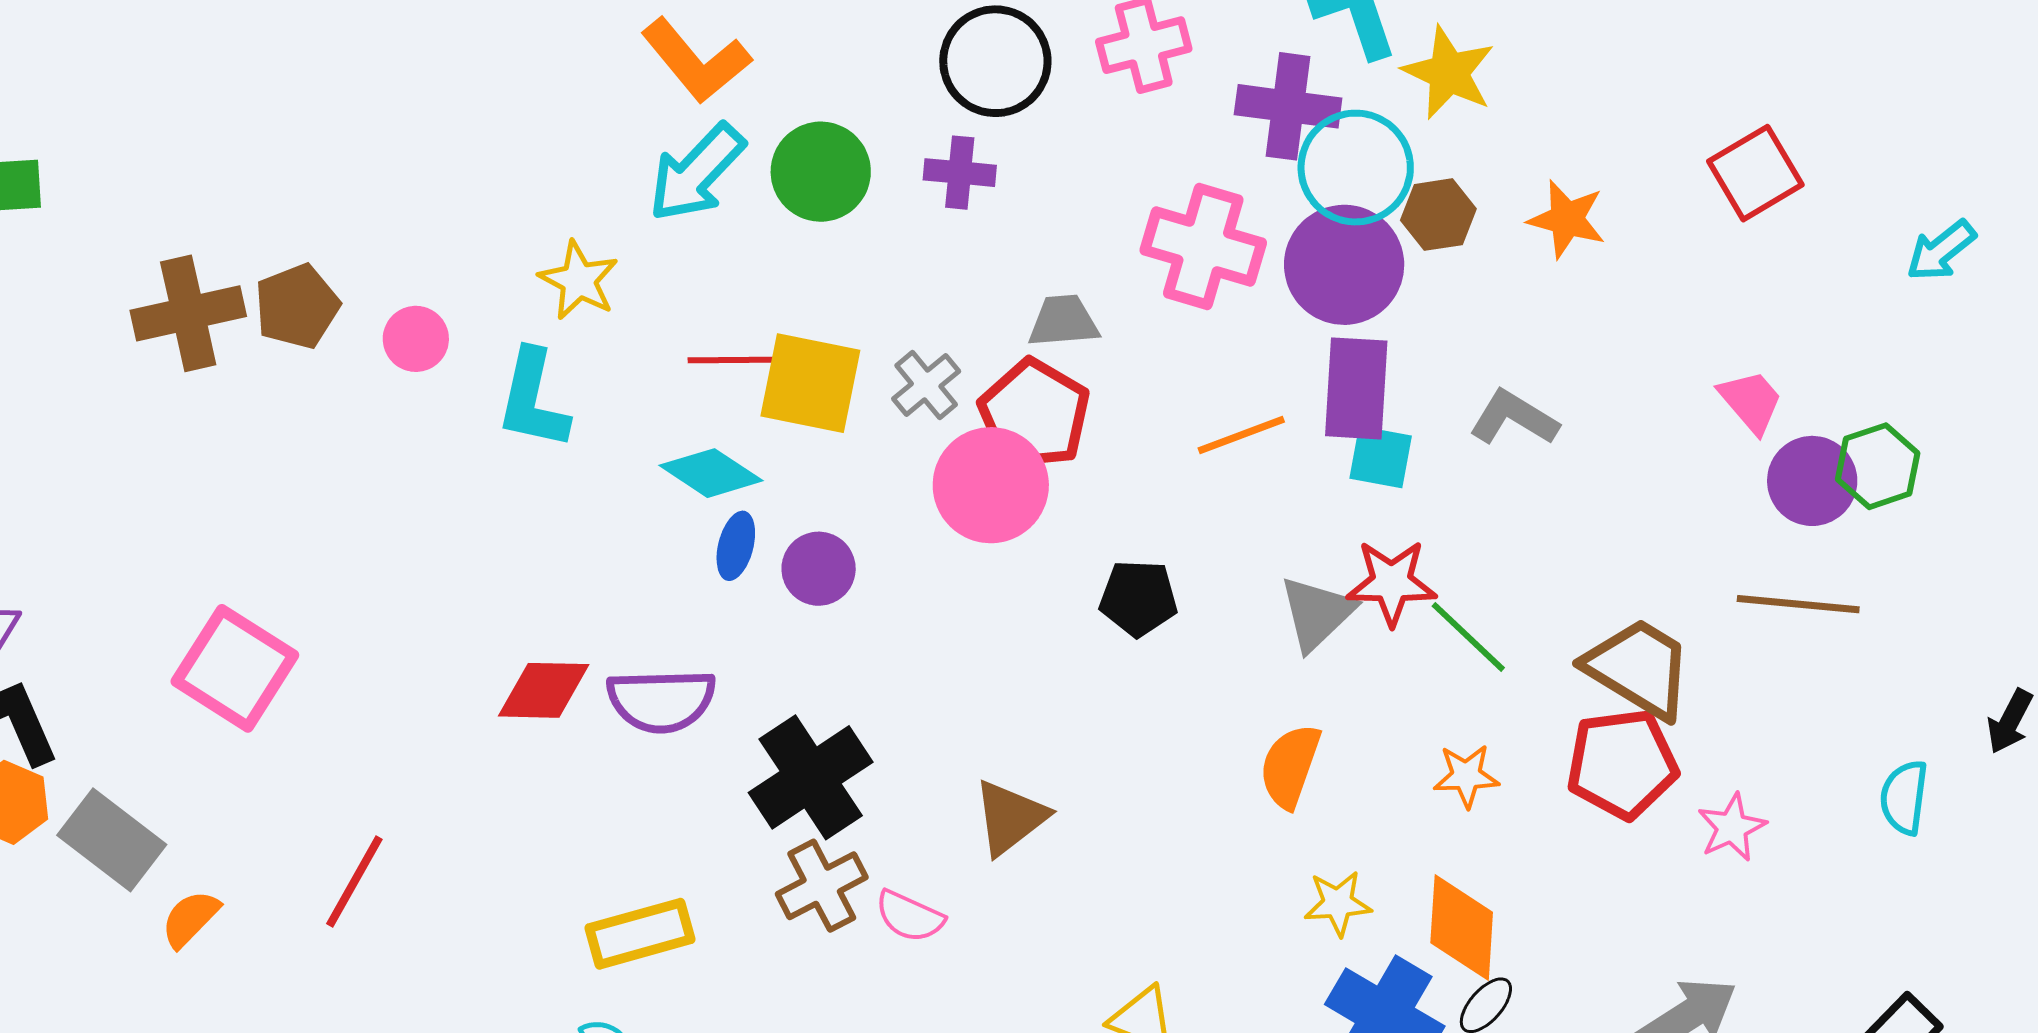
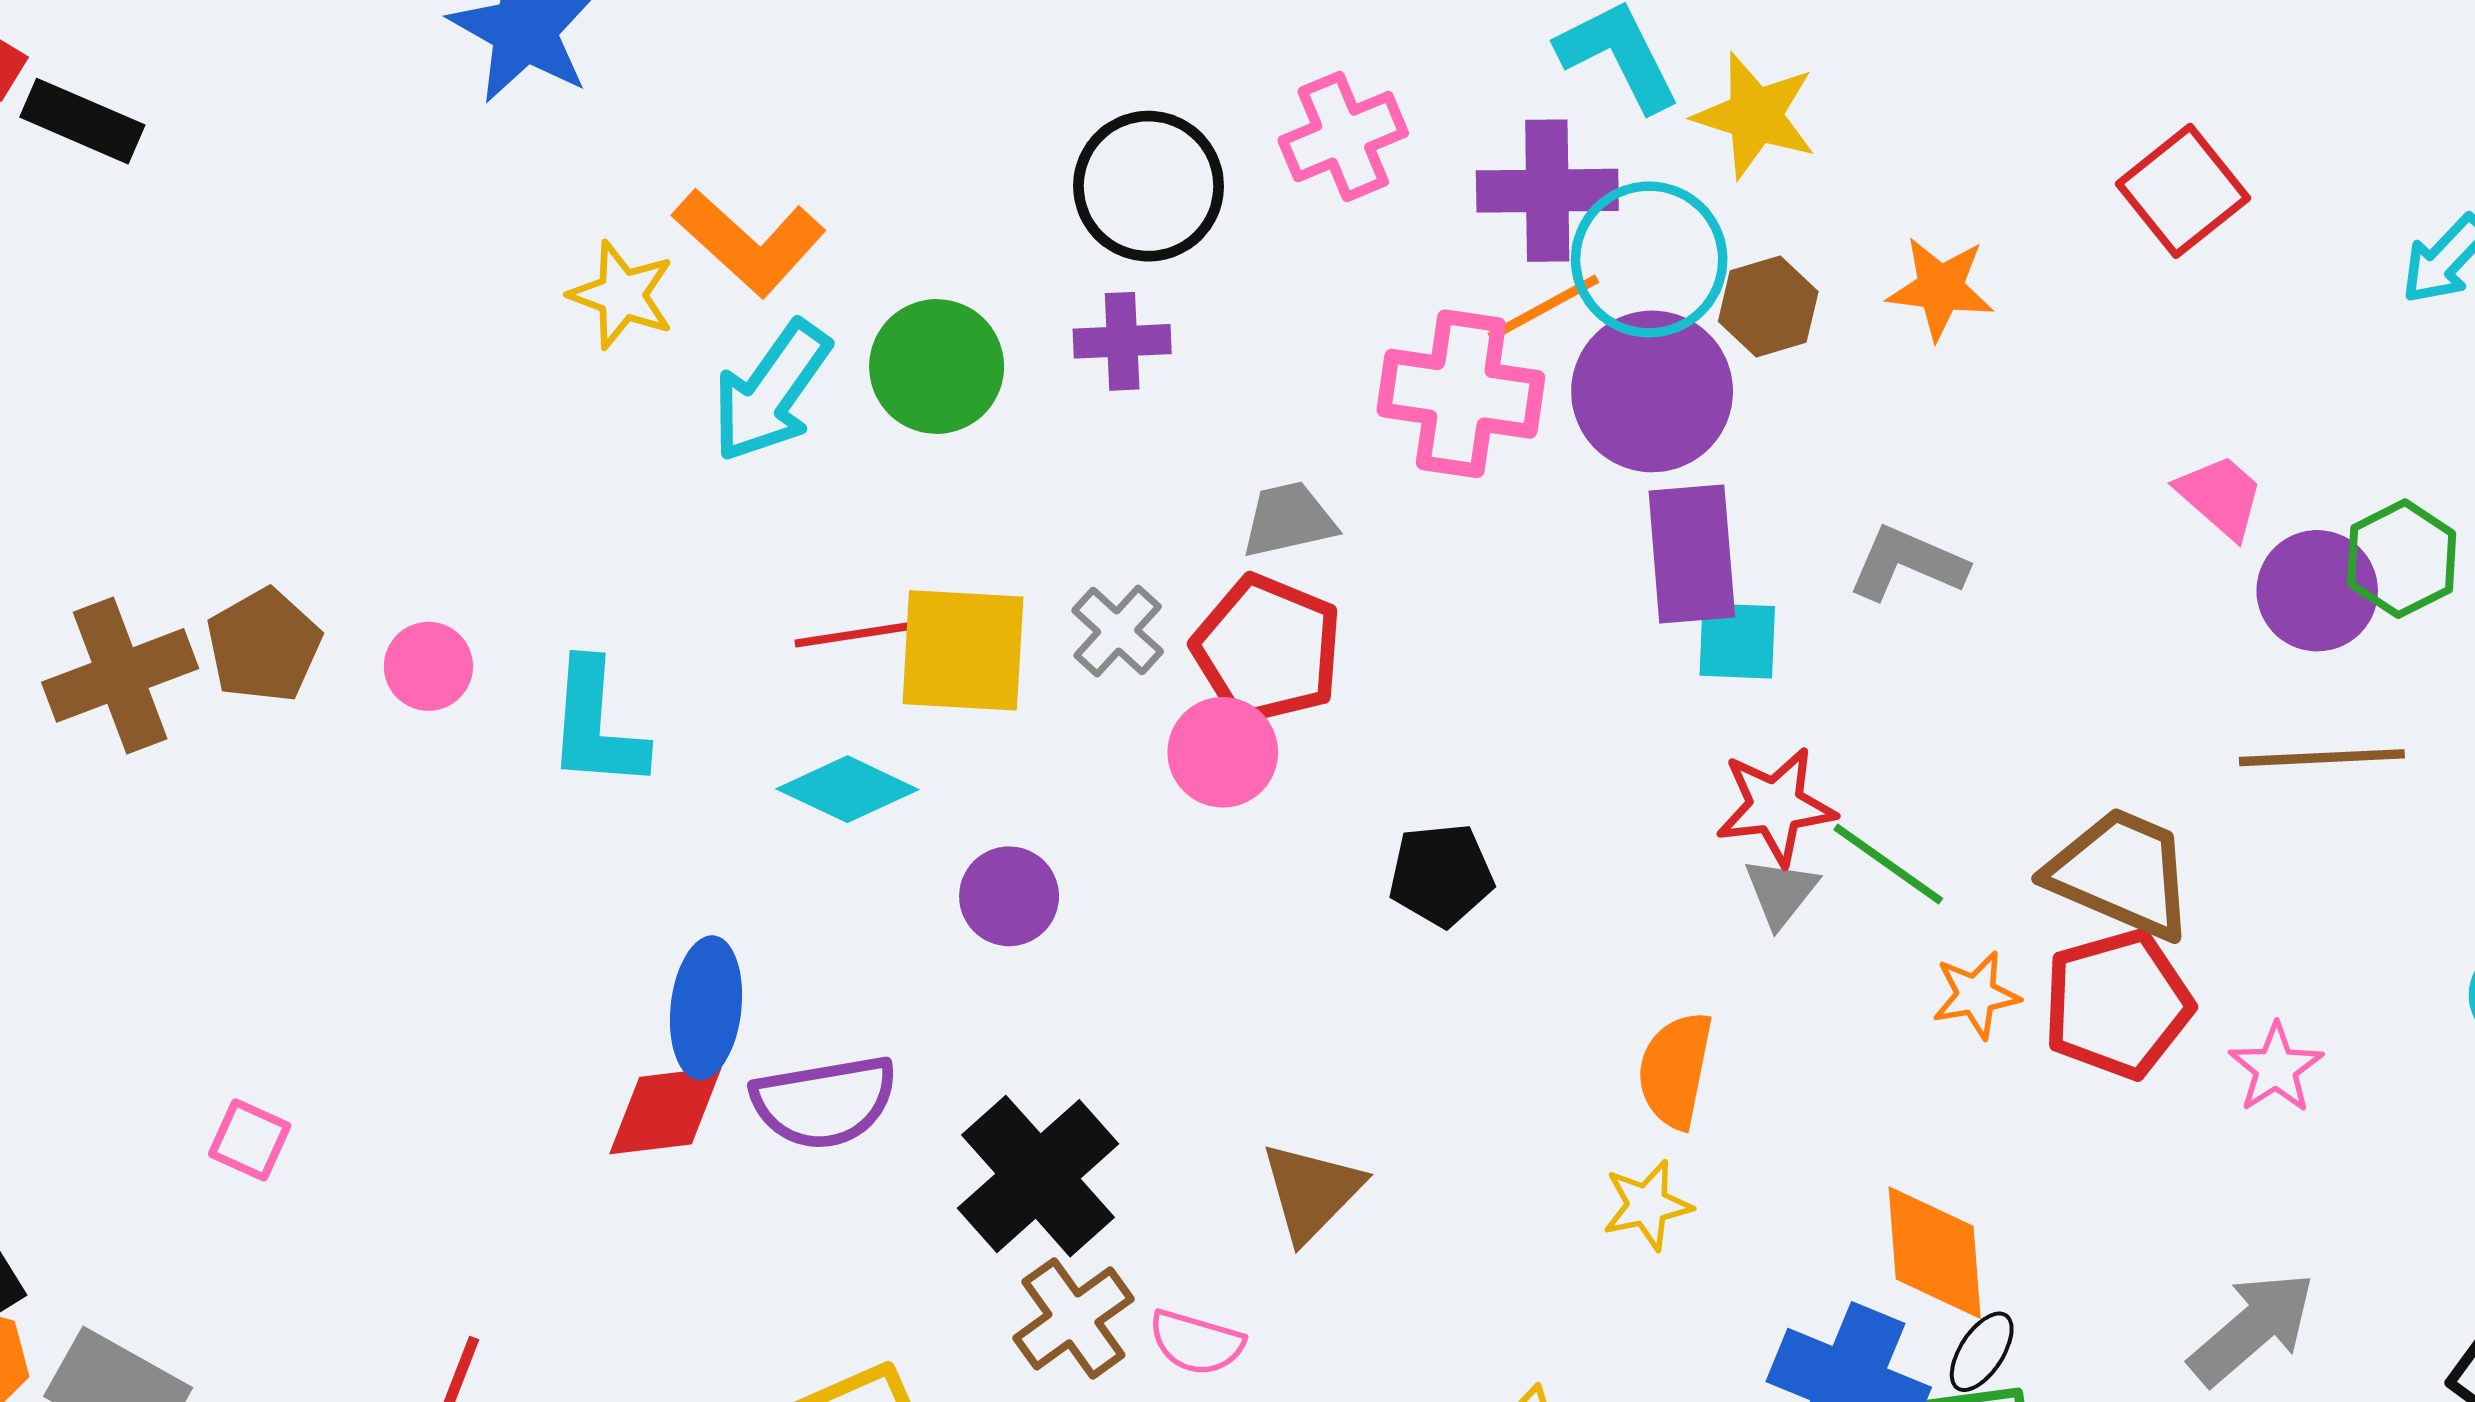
yellow star: (579, 280) -> (622, 295), moved
orange line: (1241, 435) -> (1543, 308), moved
pink circle: (991, 485) -> (1223, 752), size x0.7
blue ellipse: (736, 546) -> (706, 1008), moved, size x1.5
gray triangle: (1317, 613) -> (1781, 892), moved, size x0.7
pink square: (235, 668) -> (250, 1140), size x0.5
orange star: (1466, 776) -> (1976, 995), moved
yellow star: (1338, 903) -> (1647, 1205), moved

